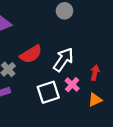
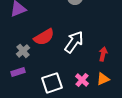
pink cross: (72, 85) -> (82, 80), moved
white square: (48, 92) -> (52, 83), moved

